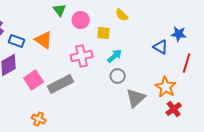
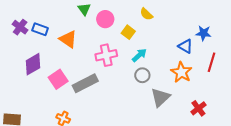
yellow square: (104, 33) -> (128, 32), turned 32
blue rectangle: (17, 41) -> (40, 29), moved
orange star: (166, 87) -> (181, 72), moved

